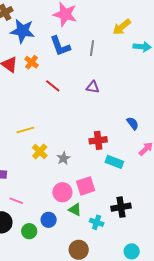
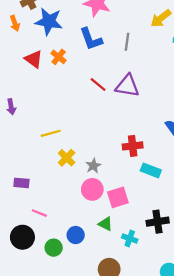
red line: (53, 86) -> (98, 85), moved
purple triangle: (93, 87) -> (127, 86), size x1.6
pink circle: (62, 192) -> (92, 189), moved

